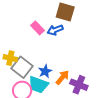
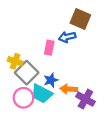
pink rectangle: (38, 28) -> (49, 48), moved, turned 48
orange arrow: (62, 77) -> (69, 89), turned -133

